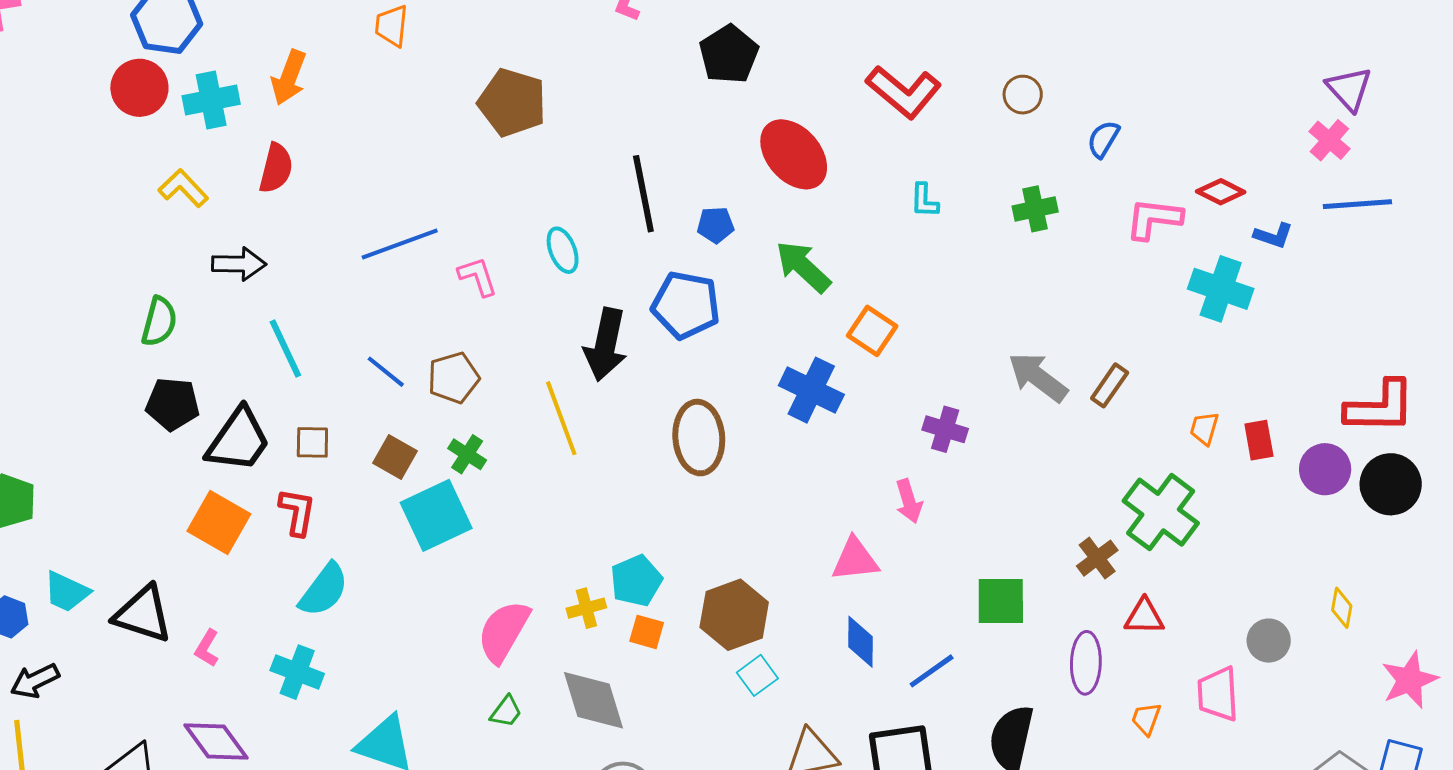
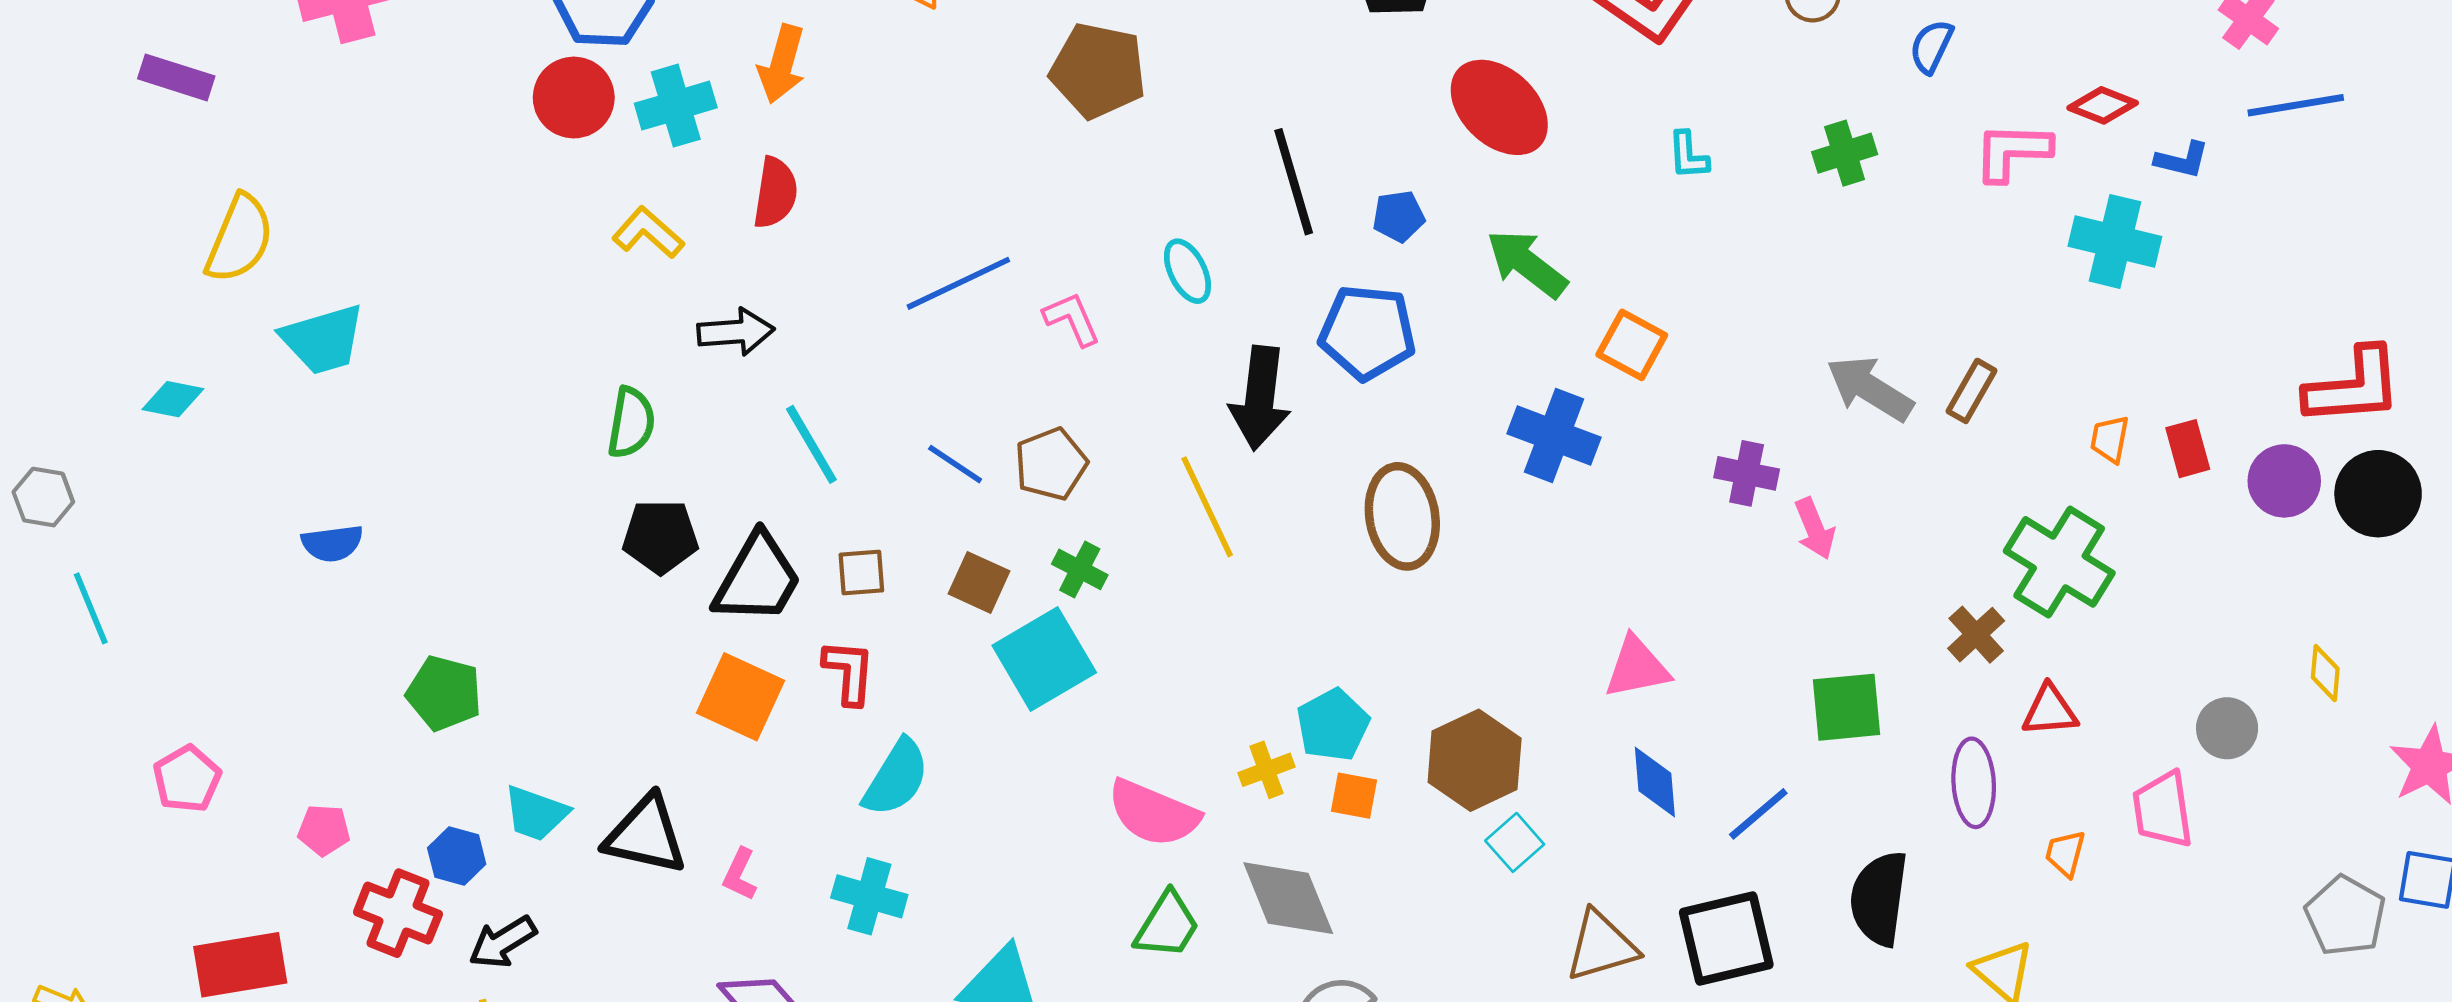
pink arrow: (909, 501) -> (1815, 529), moved
pink semicircle: (504, 631) -> (1153, 813), turned -92
green trapezoid: (506, 712) -> (1167, 925), size x1.5

